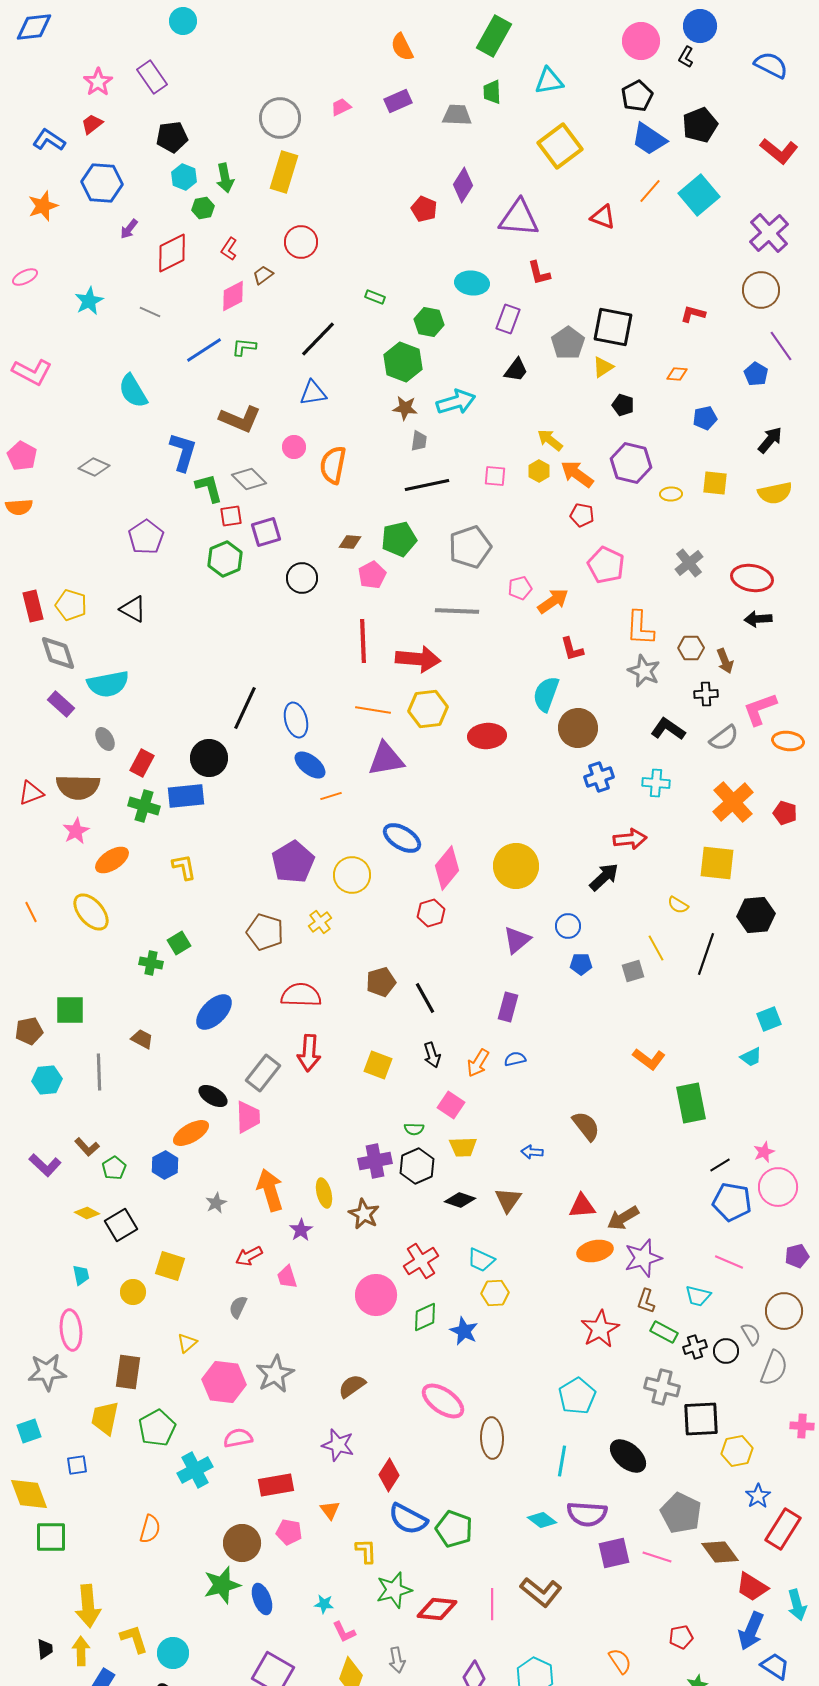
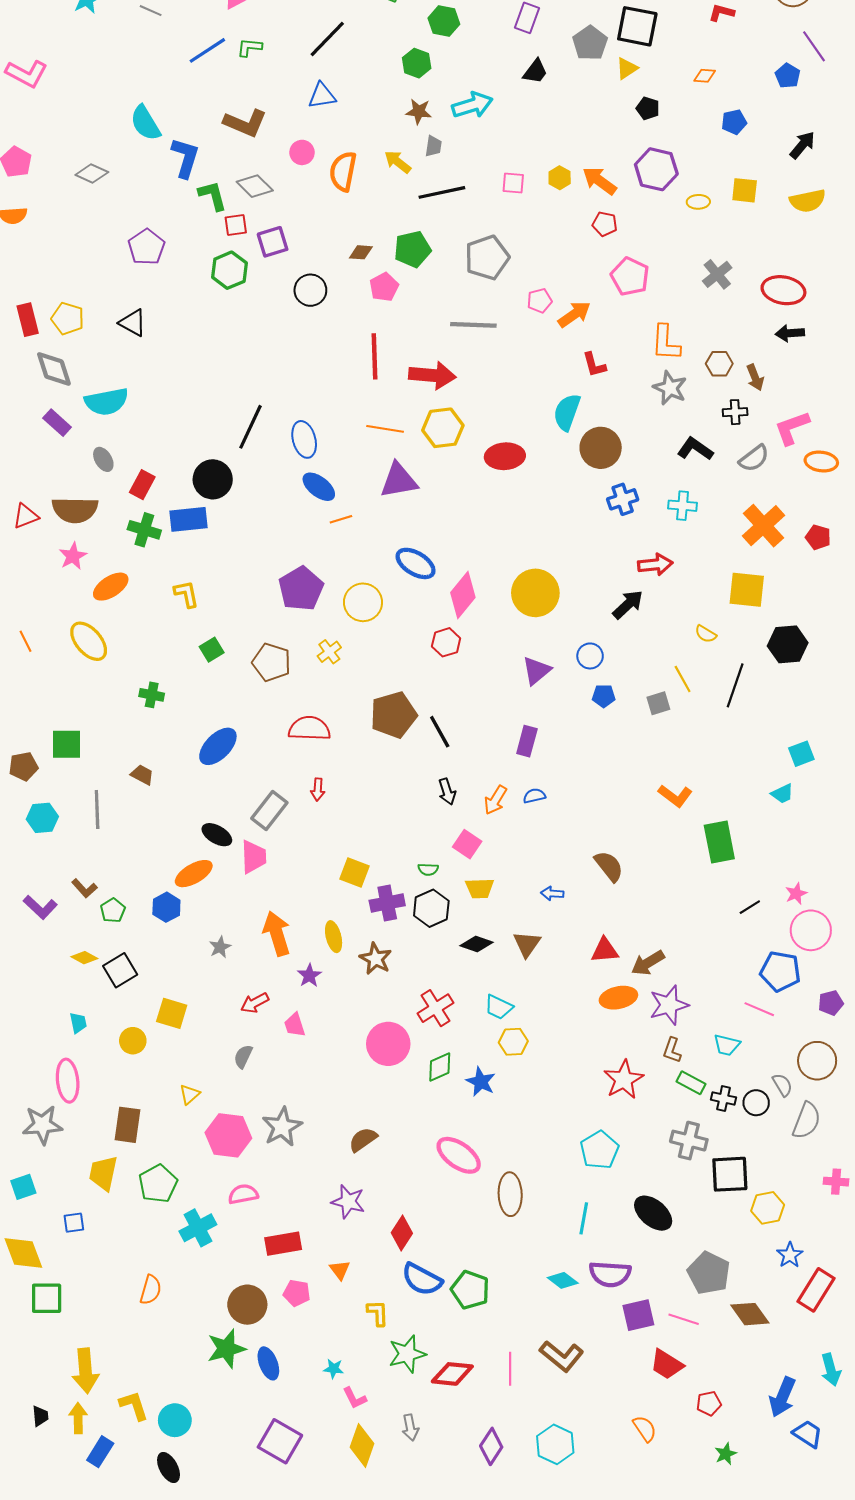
green hexagon: (403, 362) -> (417, 63), size x0.7
cyan semicircle: (133, 391) -> (145, 123), moved
yellow arrow: (550, 440) -> (398, 162), moved
green square: (179, 943) -> (212, 650), moved
brown pentagon: (381, 982) -> (393, 715), size x1.5
red arrow: (309, 1053) -> (318, 789), size x0.6
yellow square: (378, 1065) -> (355, 873), moved
blue pentagon: (732, 1202) -> (780, 971), moved
black cross: (695, 1347) -> (724, 1099), turned 30
red trapezoid: (752, 1587) -> (667, 1364), moved

